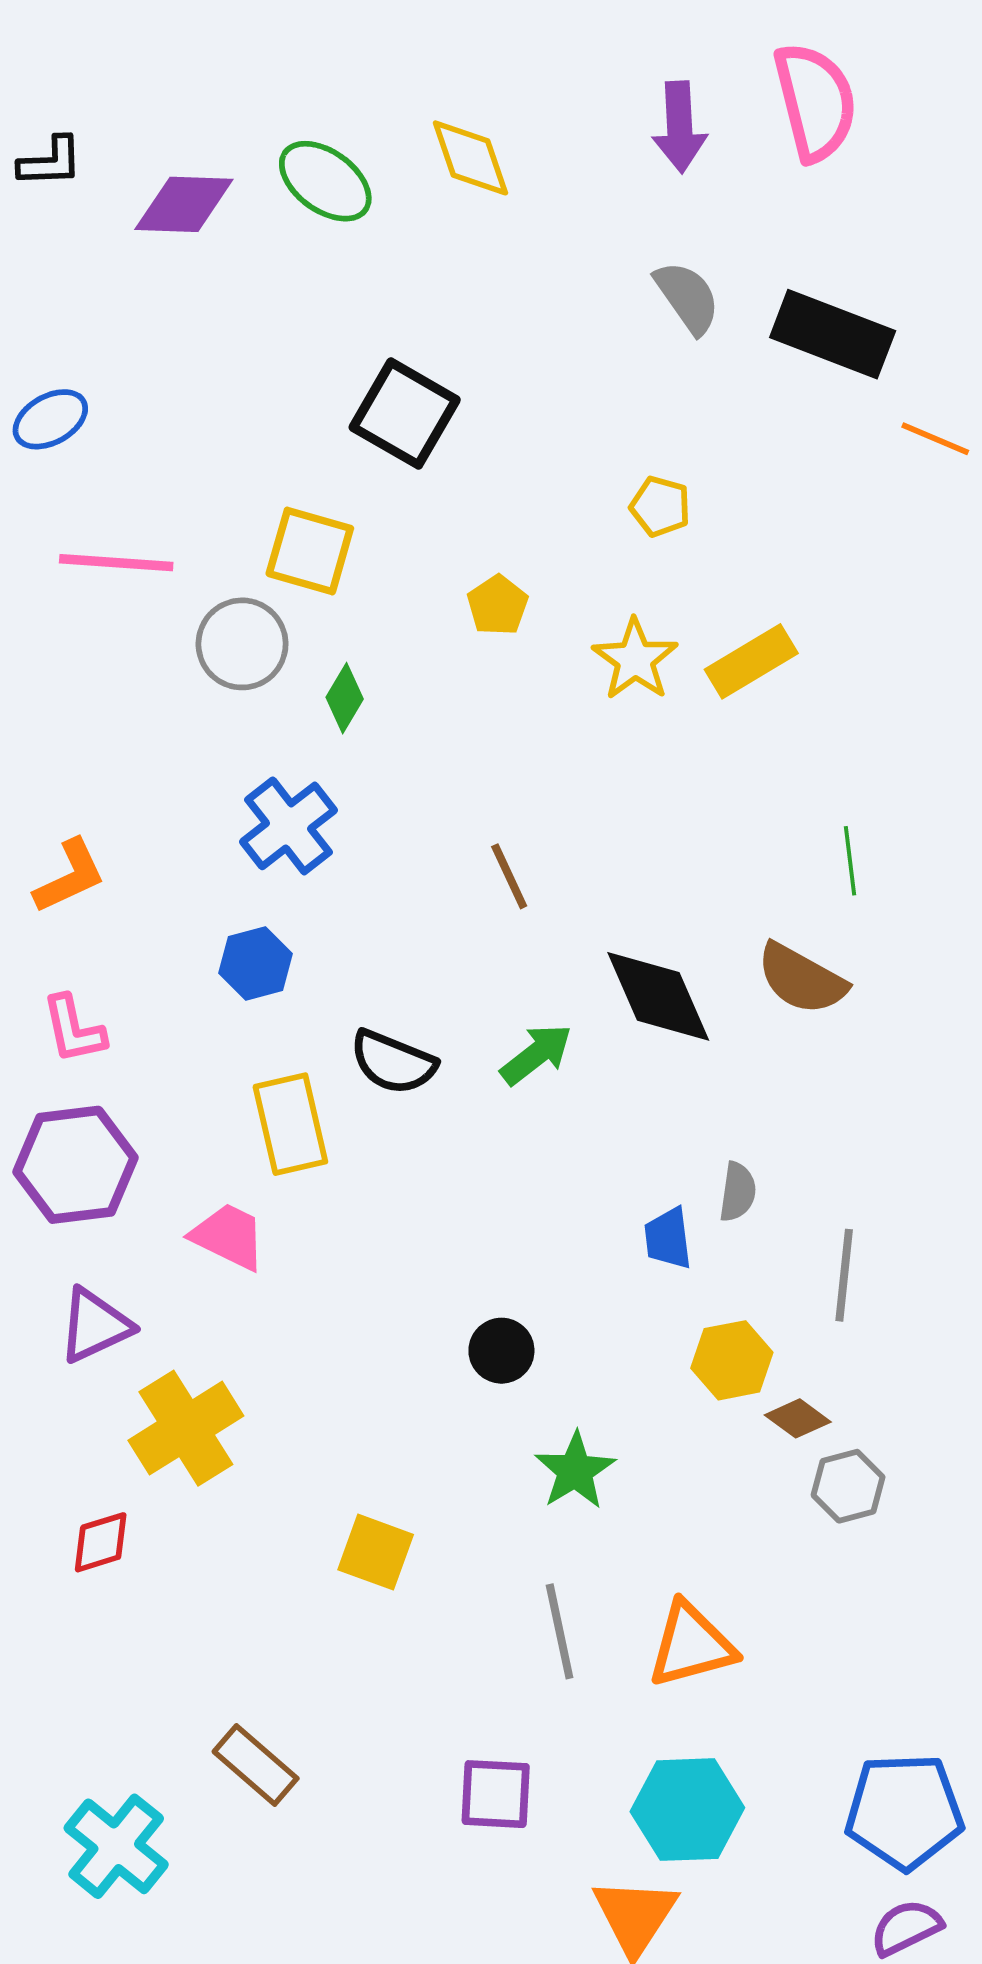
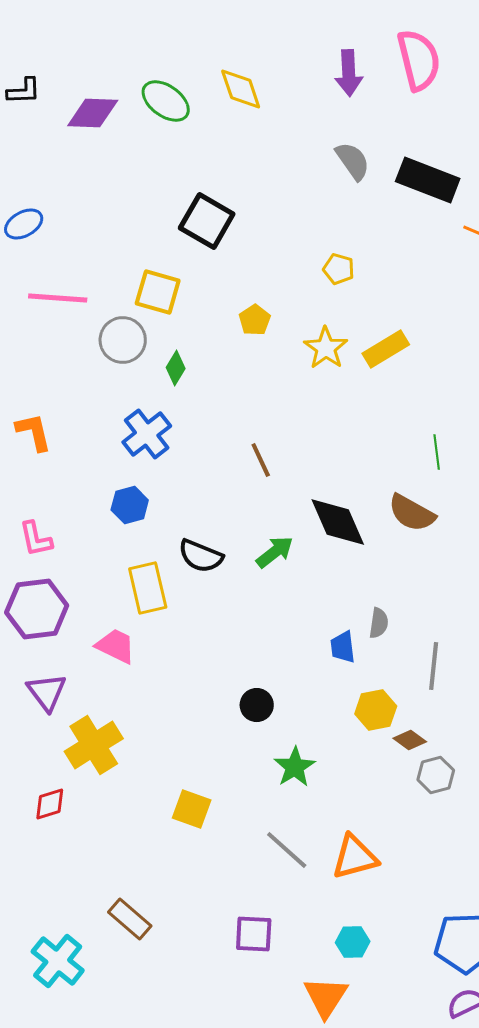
orange L-shape: (70, 876) -> (34, 432), moved, turned -78
purple triangle: (95, 1325) -> (47, 692), turned -42
gray line: (560, 1631) -> (287, 850), turned -36
cyan hexagon: (687, 1810) -> (353, 942), size x0.6

